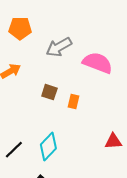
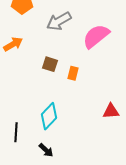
pink semicircle: (98, 63) -> (96, 36), turned -60
black line: (14, 150) -> (16, 132), moved, turned -42

